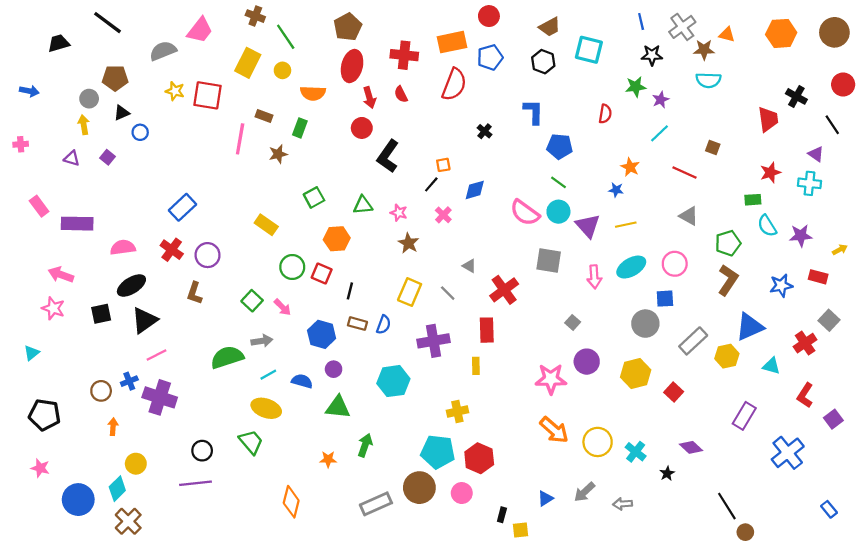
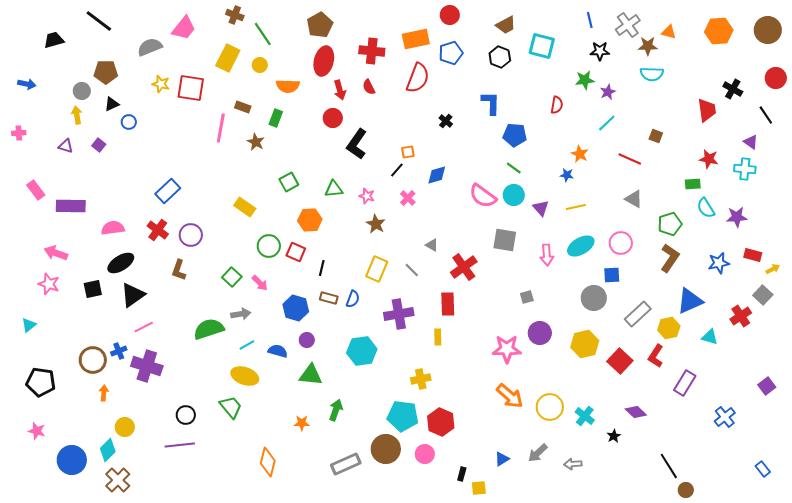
brown star: (278, 154) -> (256, 142), turned -30
red star: (770, 172) -> (709, 159), turned 30
purple triangle: (588, 226) -> (541, 208), size x0.7
yellow arrow: (840, 250) -> (773, 269), moved
gray square: (573, 322) -> (527, 297), turned 32
brown circle: (101, 391) -> (93, 360), size x1.4
red square: (674, 392) -> (620, 361), size x1.4
red L-shape: (805, 395) -> (656, 356), moved
blue cross: (788, 453) -> (725, 417), size x0.7

